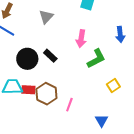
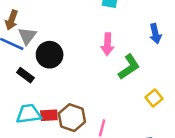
gray triangle: (46, 17) -> (27, 36), moved
black rectangle: (50, 56) -> (25, 75), moved
black circle: (27, 59) -> (50, 55), moved

